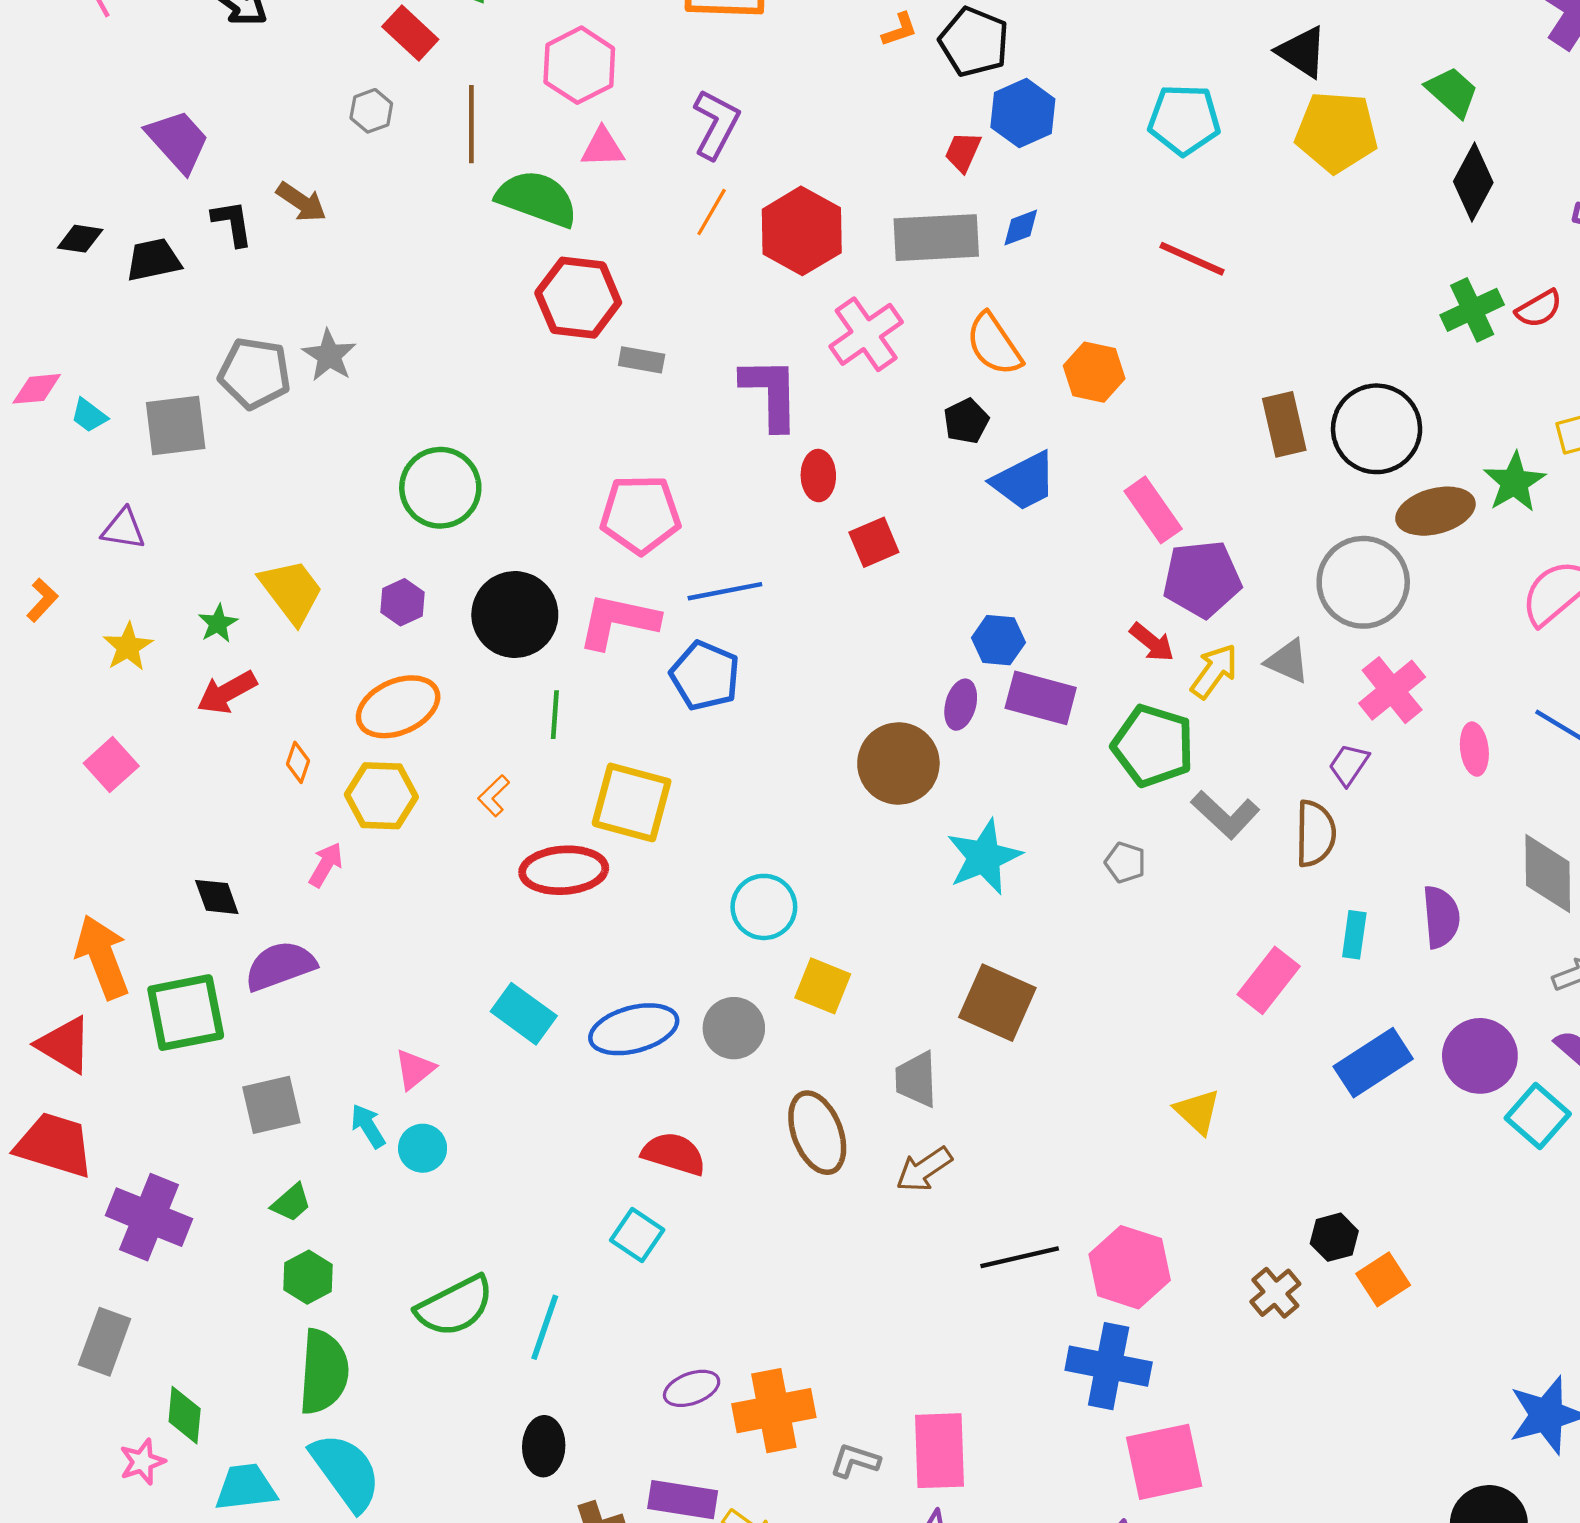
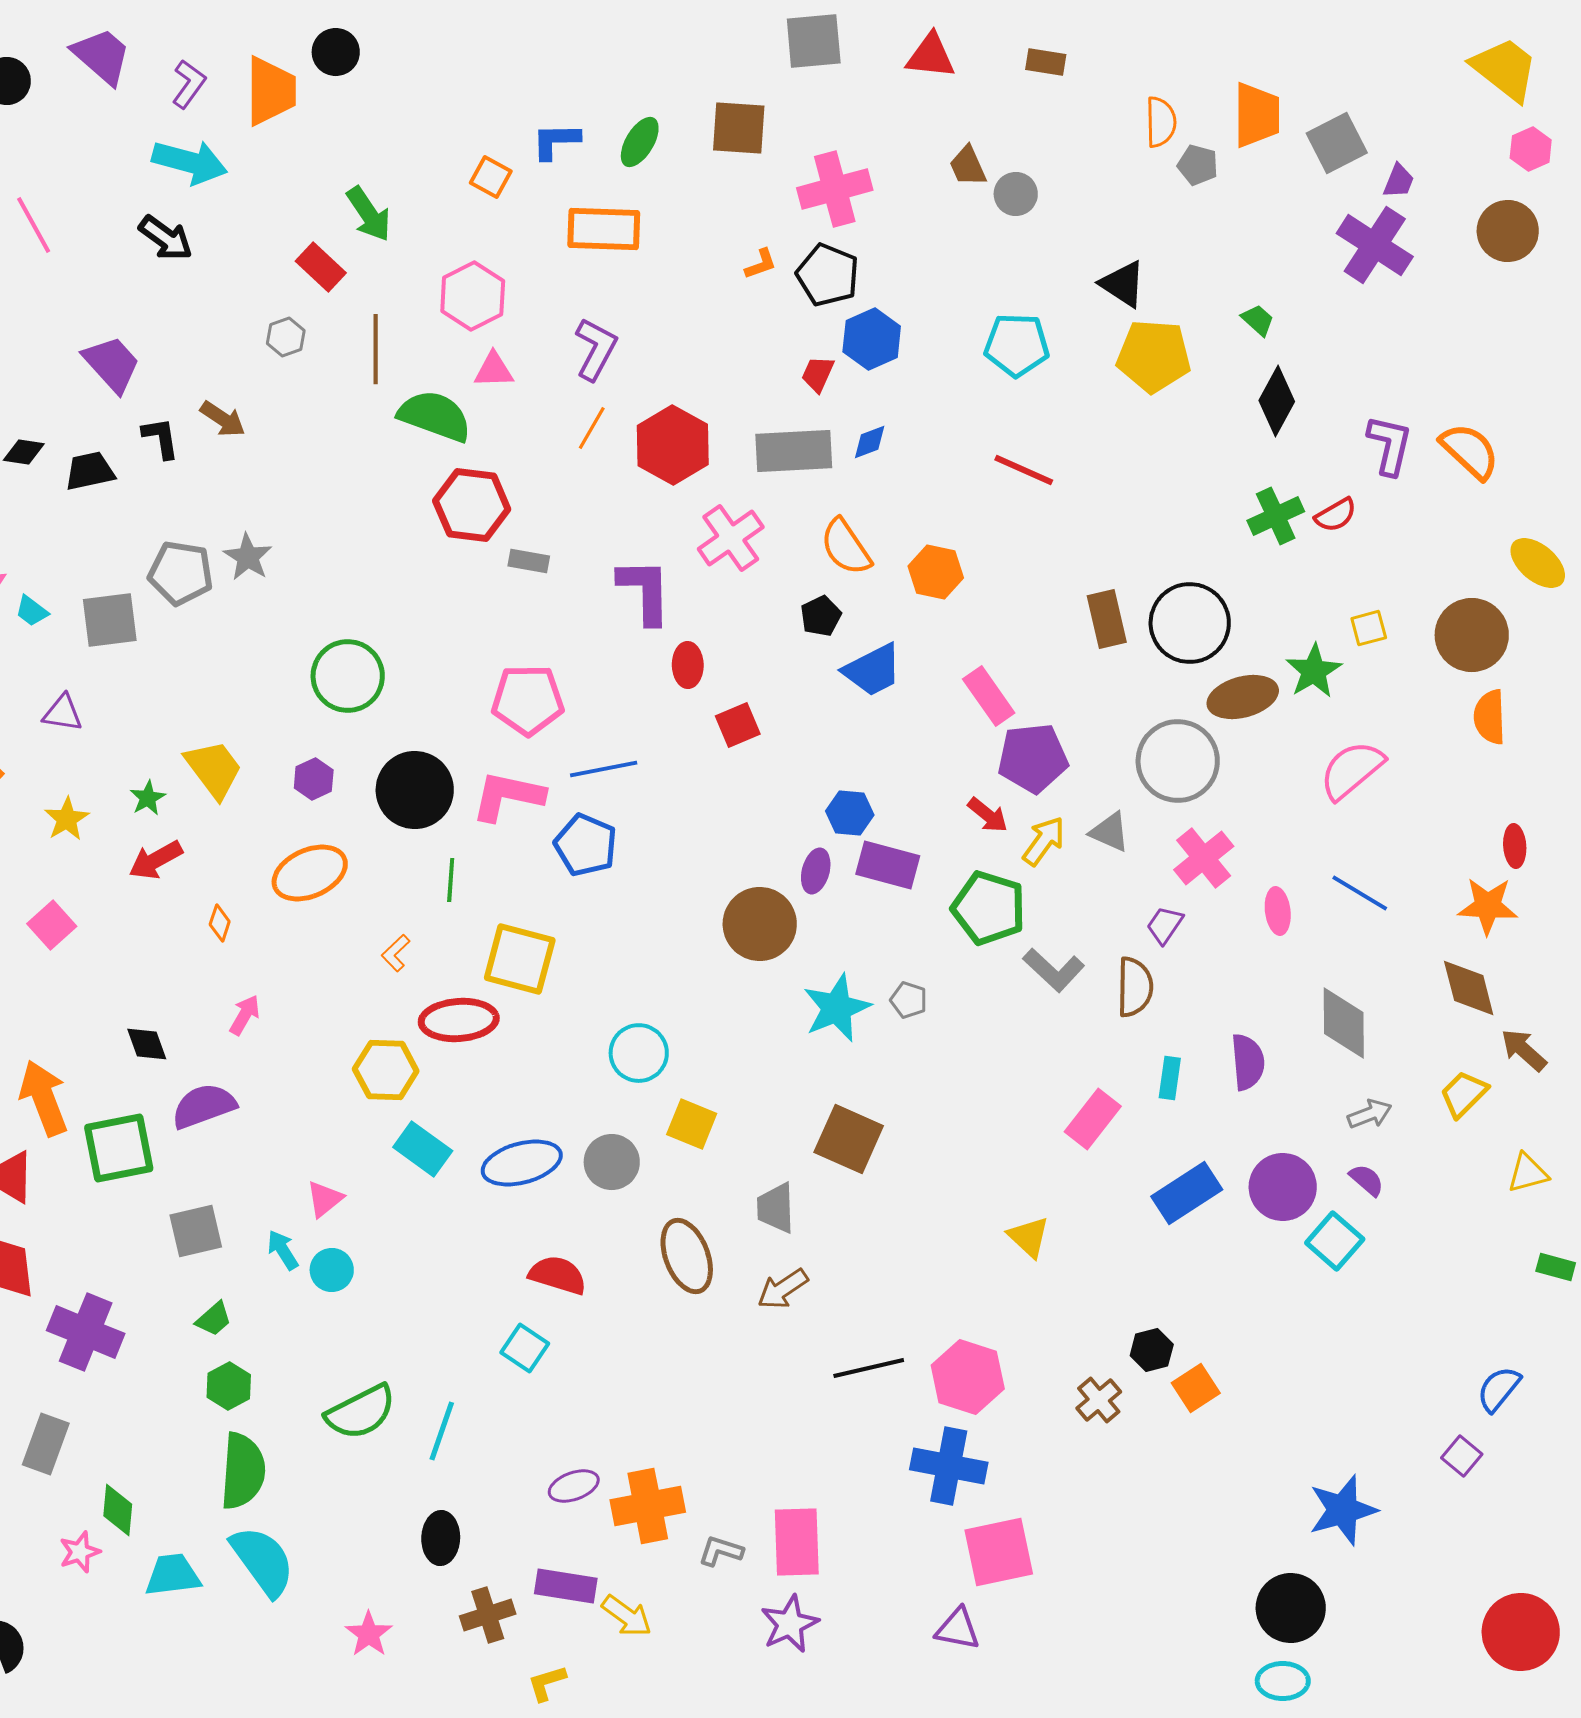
green trapezoid: (1452, 92) -> (1258, 320), size x0.7
yellow hexagon: (381, 796) -> (386, 1070), moved
gray pentagon: (1125, 862) -> (909, 1000), moved

